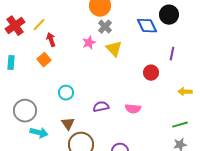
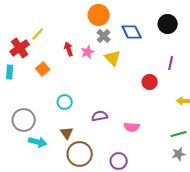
red cross: (15, 26) -> (20, 48), moved
blue diamond: (147, 26) -> (132, 32), moved
red arrow: (51, 40) -> (69, 49), moved
pink semicircle: (133, 109) -> (132, 127), moved

